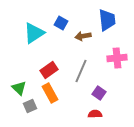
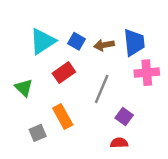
blue trapezoid: (107, 20) -> (134, 42), moved
blue square: (61, 23) -> (76, 41), moved
red rectangle: (49, 70) -> (64, 73), moved
green triangle: (19, 88) -> (24, 88), moved

